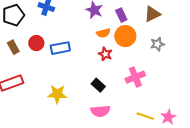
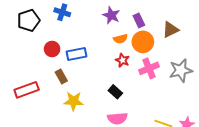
brown triangle: (152, 14) -> (170, 30), moved
gray star: (157, 44) -> (181, 70), moved, size x1.6
brown rectangle: (13, 47) -> (61, 77), moved
pink cross: (135, 77) -> (149, 68), moved

